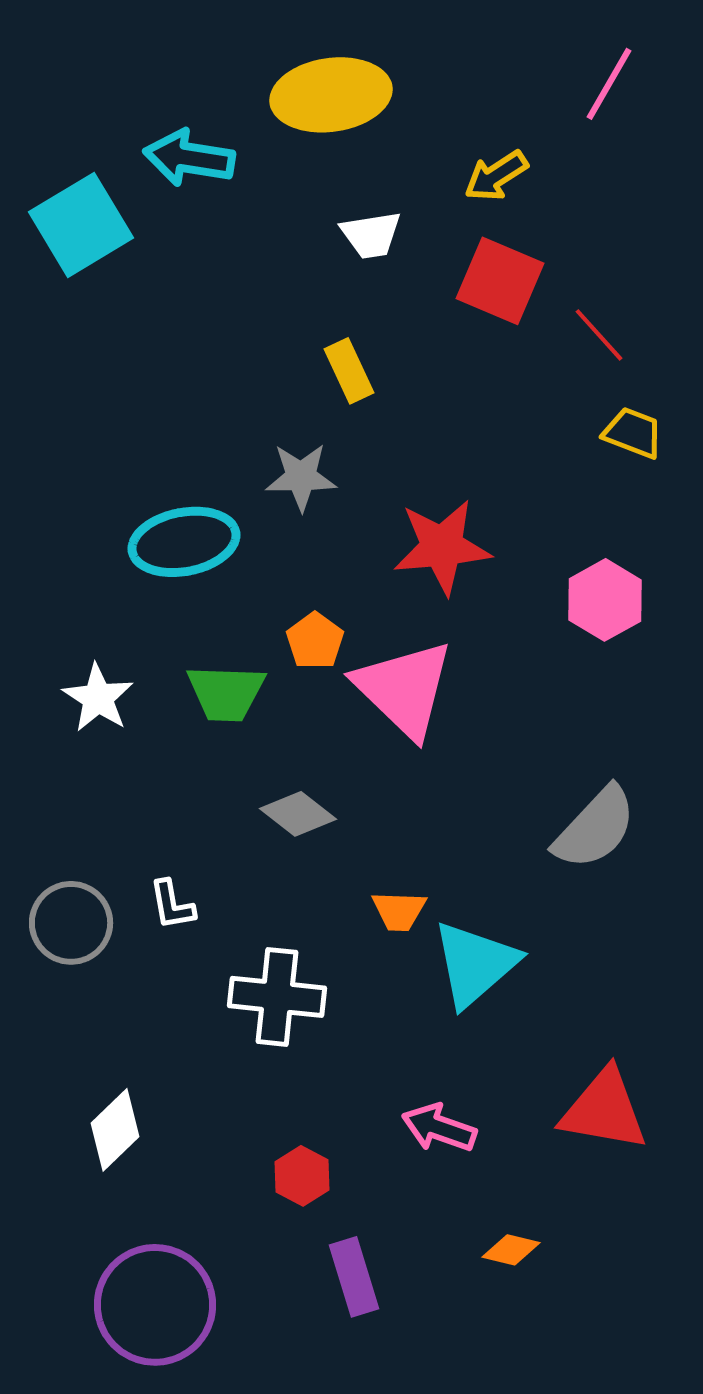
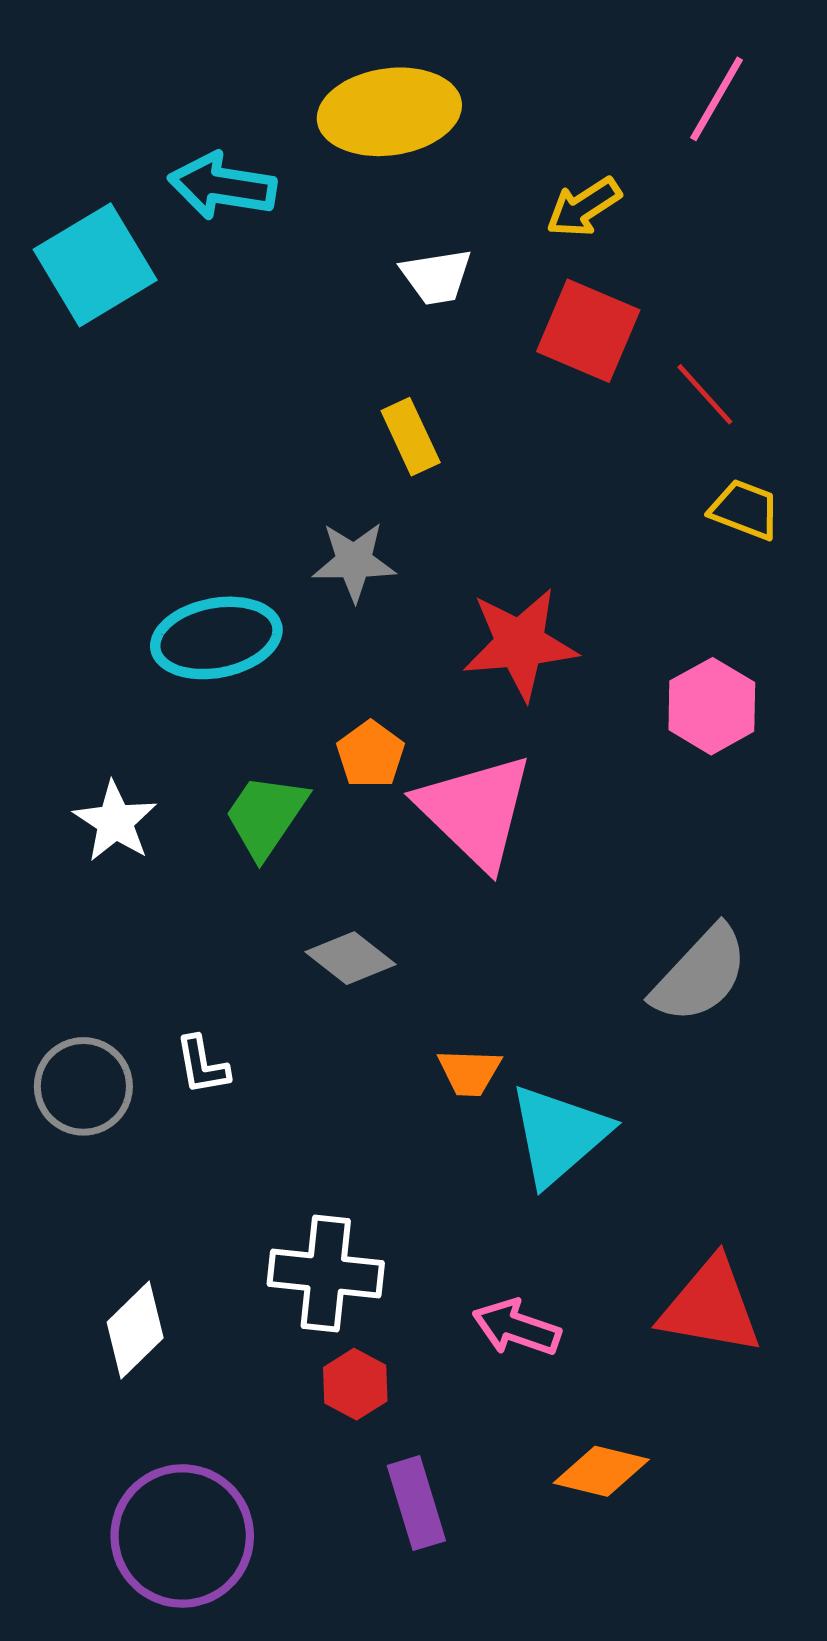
green trapezoid: (226, 693) -> (266, 816), turned 122
white cross: (277, 997) -> (326, 1274), moved
orange diamond: (511, 1250) -> (601, 1471), size x1.4

